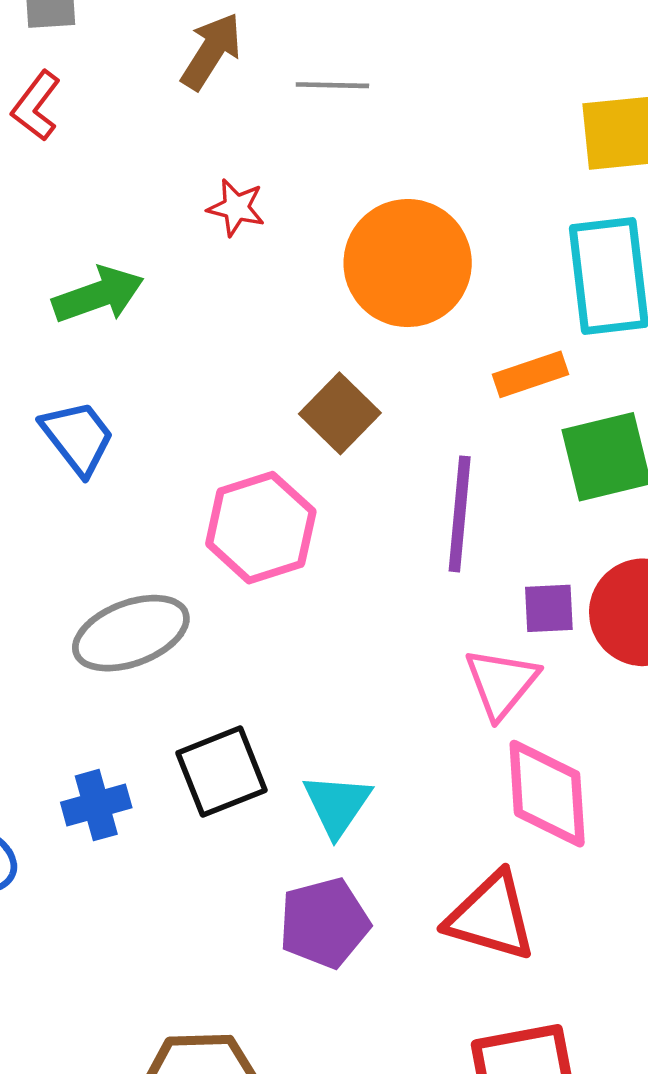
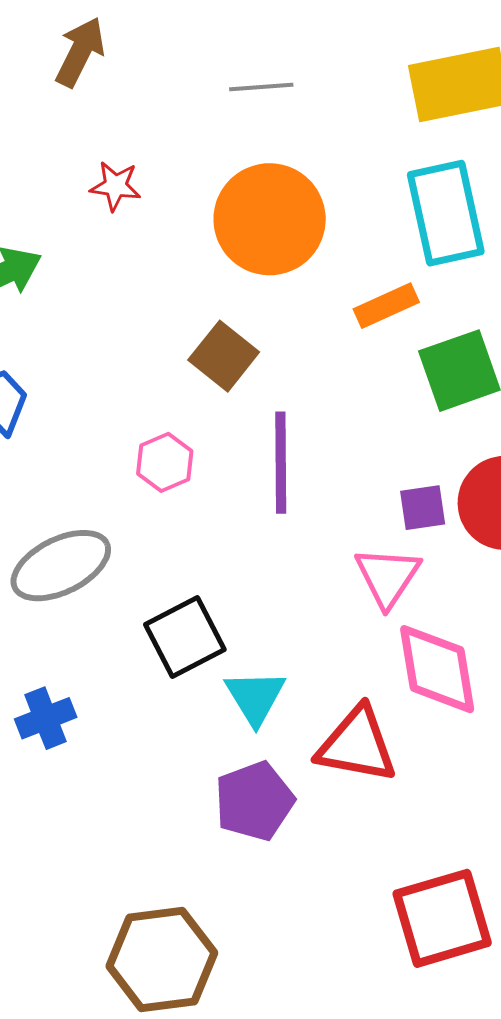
gray line: (332, 85) -> (261, 87), moved
purple line: (460, 514) -> (281, 463), moved
pink hexagon: (261, 528) -> (165, 462), size x0.6
black square: (221, 772) -> (185, 637), moved
red triangle: (491, 917) -> (357, 745), moved

